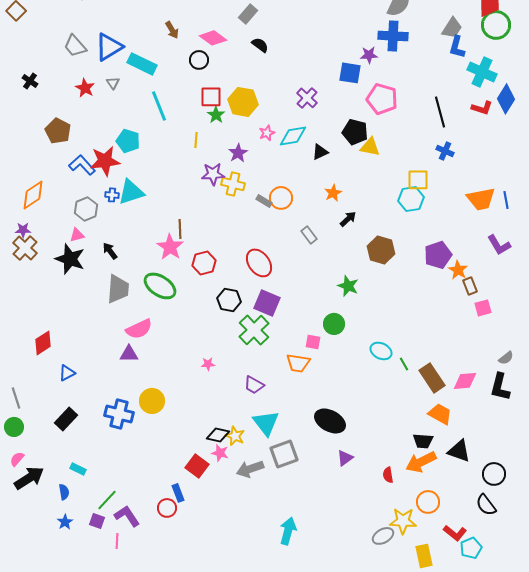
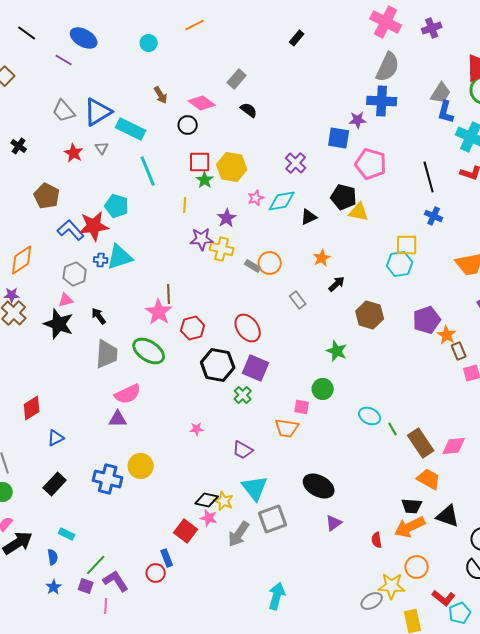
black hexagon: (229, 300) -> (218, 365), size x1.4
green cross: (254, 330) -> (243, 395), size x0.6
gray arrow: (250, 469) -> (239, 534), turned -36

